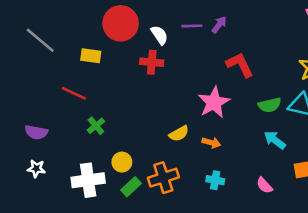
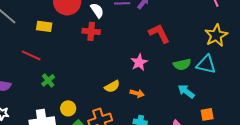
pink star: (214, 102) -> (139, 62), size x0.7

